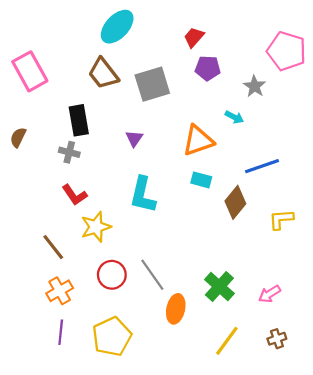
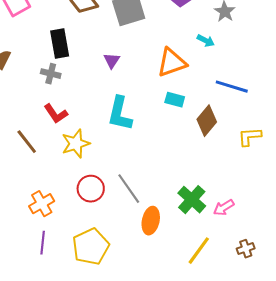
blue line: (262, 166) -> (232, 87), turned 36
brown line: (53, 247) -> (27, 142), moved
pink arrow: (269, 294) -> (224, 208), moved

